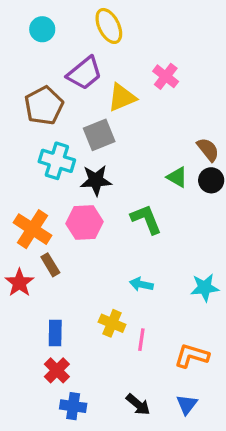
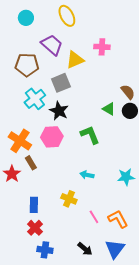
purple trapezoid: (84, 73) -> (52, 45), turned -100
pink cross: (166, 76) -> (102, 47), turned -35
brown pentagon: (44, 106) -> (27, 65), turned 30
cyan cross: (57, 161) -> (35, 99), turned 35
black star: (96, 180) -> (59, 111), turned 30
pink line: (141, 340) -> (94, 217), moved, turned -40
orange L-shape: (192, 356) -> (118, 219), turned 45
blue triangle: (187, 405) -> (115, 249), size x1.5

